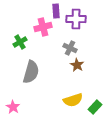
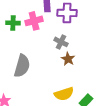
green cross: (20, 42) -> (13, 23), moved, turned 32

